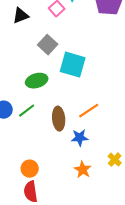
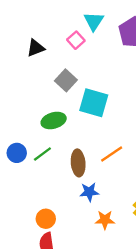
blue star: (80, 138) -> (89, 192), moved
orange star: (83, 170) -> (105, 220), turned -30

